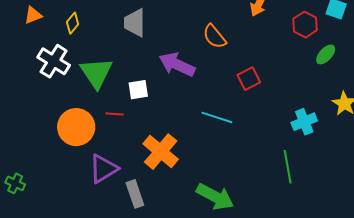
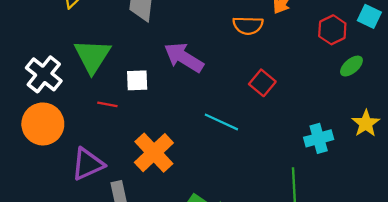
orange semicircle: (214, 36) -> (248, 25), moved, turned -56
white cross: (54, 61) -> (44, 74), moved
red square: (249, 79) -> (262, 83), turned -30
orange circle: (76, 127) -> (43, 124), moved

